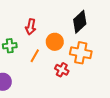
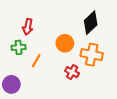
red arrow: (31, 27) -> (28, 27), moved
orange line: (35, 56) -> (36, 61), moved

